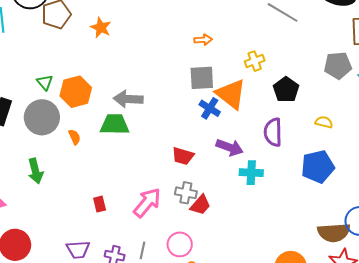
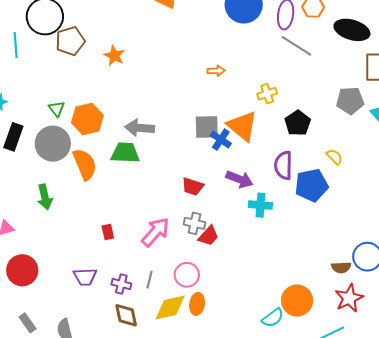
gray square: (202, 78) -> (207, 127), moved
yellow semicircle: (324, 122) -> (335, 157), turned 30
orange semicircle: (74, 137) -> (85, 164), size x2.0
blue pentagon: (318, 167) -> (311, 185), moved
brown semicircle: (334, 233) -> (341, 267), size x0.6

